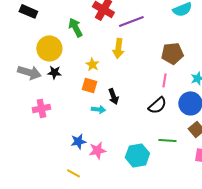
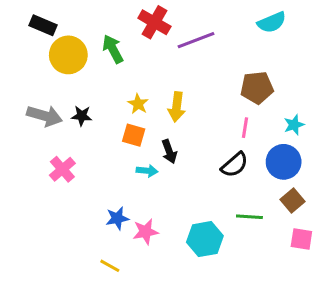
yellow circle: (49, 48) -> (68, 55), moved
yellow arrow: (118, 48) -> (177, 107), moved
pink cross: (41, 108) -> (62, 169), turned -30

